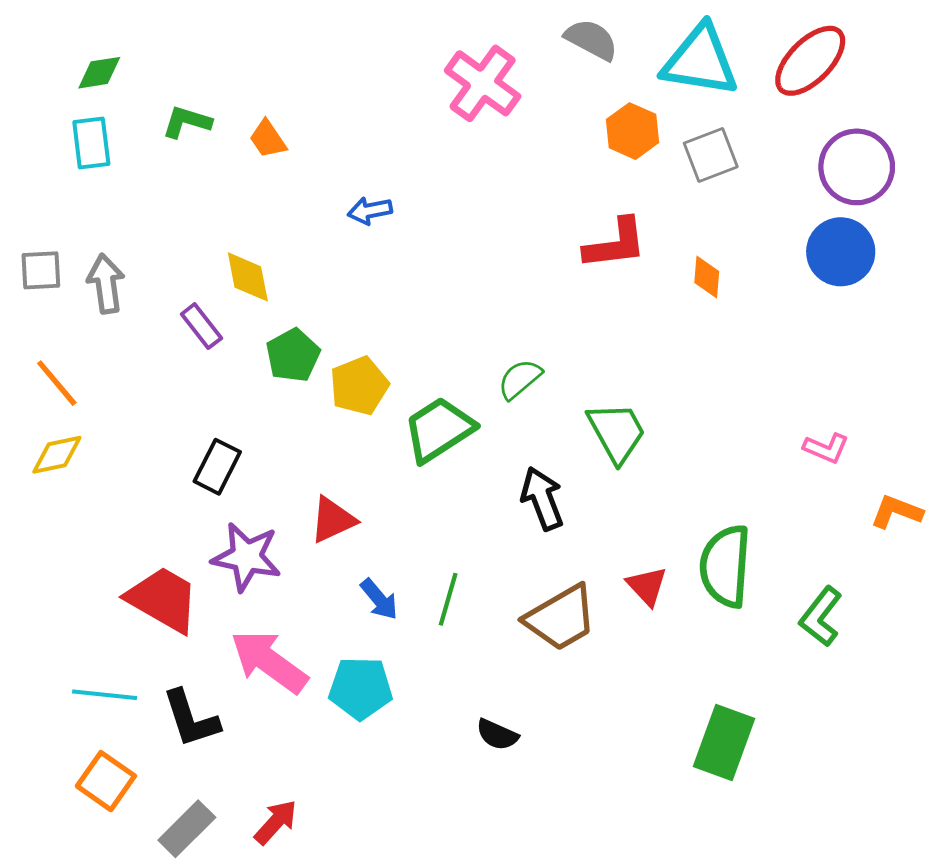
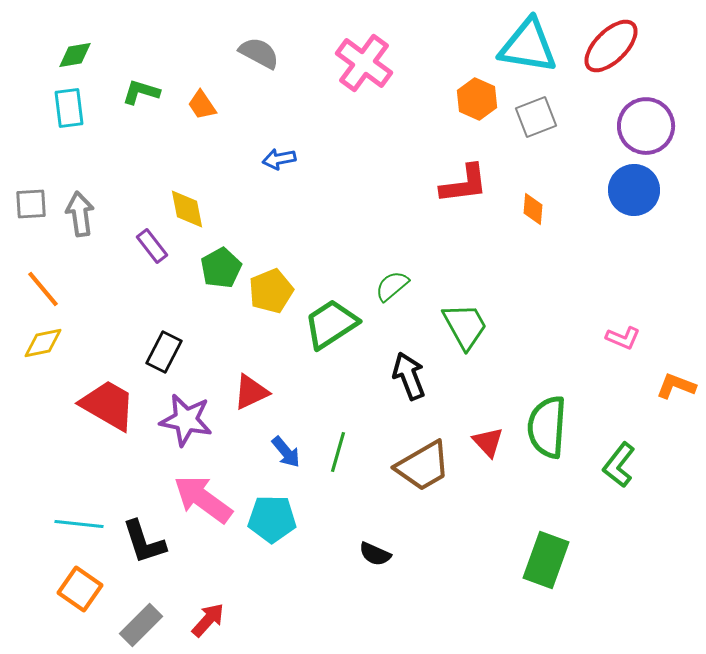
gray semicircle: (591, 40) -> (259, 53), moved
red trapezoid: (163, 599) -> (108, 405), moved

